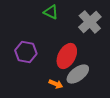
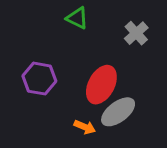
gray cross: (90, 22) -> (136, 33), size x0.7

